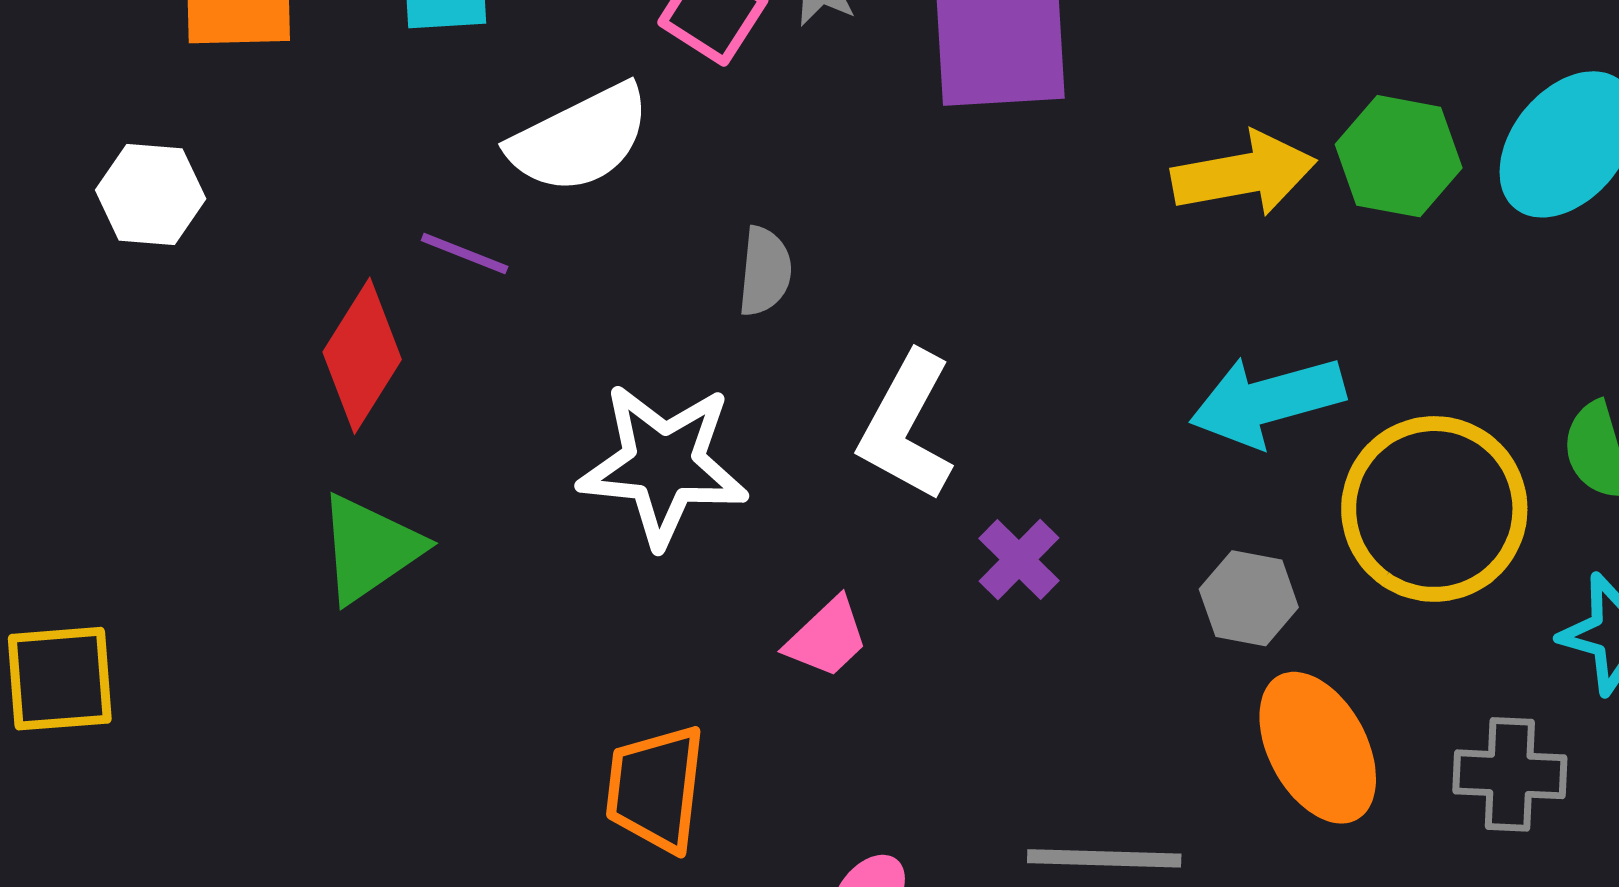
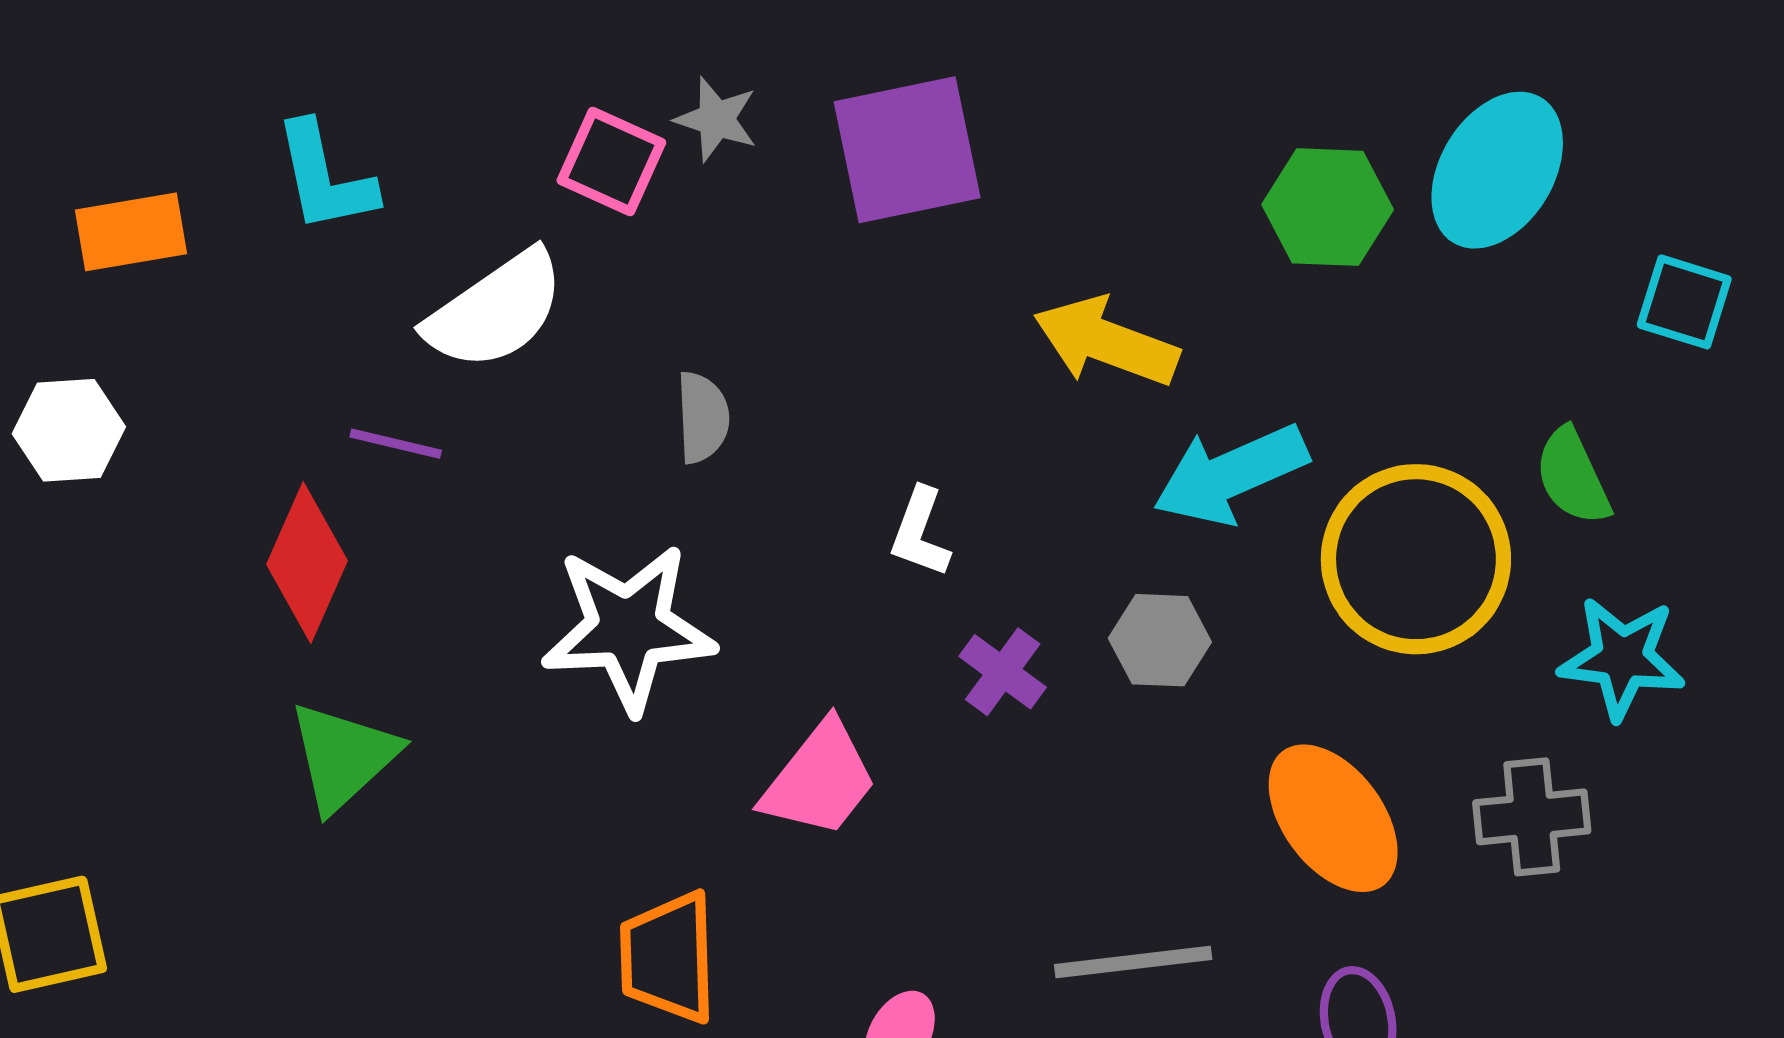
yellow arrow: (1244, 174) -> (1106, 342), moved, turned -141
white L-shape: (907, 426) -> (920, 532), moved, size x0.6
gray hexagon: (1249, 598) -> (1160, 640), moved
pink trapezoid: (827, 638) -> (820, 779), size x1.4

